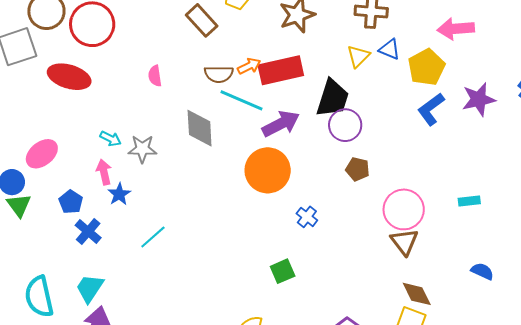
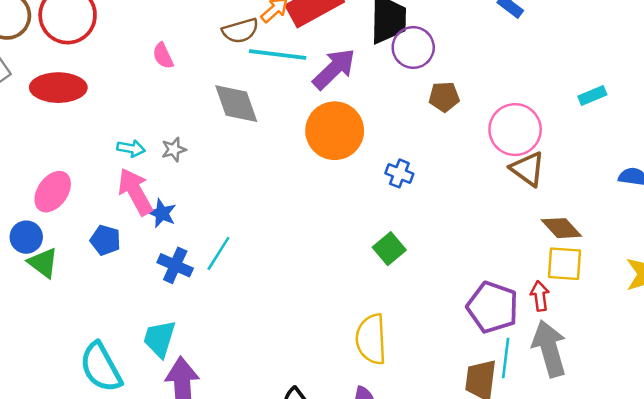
gray star: (142, 149) -> (174, 149), size x0.7
pink arrow: (104, 172) -> (135, 192), size x1.5
blue cross: (88, 231) -> (175, 265), moved

